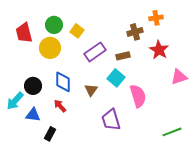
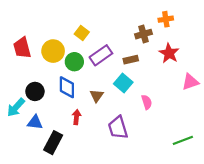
green circle: (54, 25) -> (74, 62), moved
red trapezoid: (24, 33) -> (22, 48), moved
pink semicircle: (138, 96) -> (147, 102), size x0.6
red arrow: (60, 106) -> (76, 117), moved, turned 48
black rectangle: (50, 134) -> (53, 143), size x1.5

